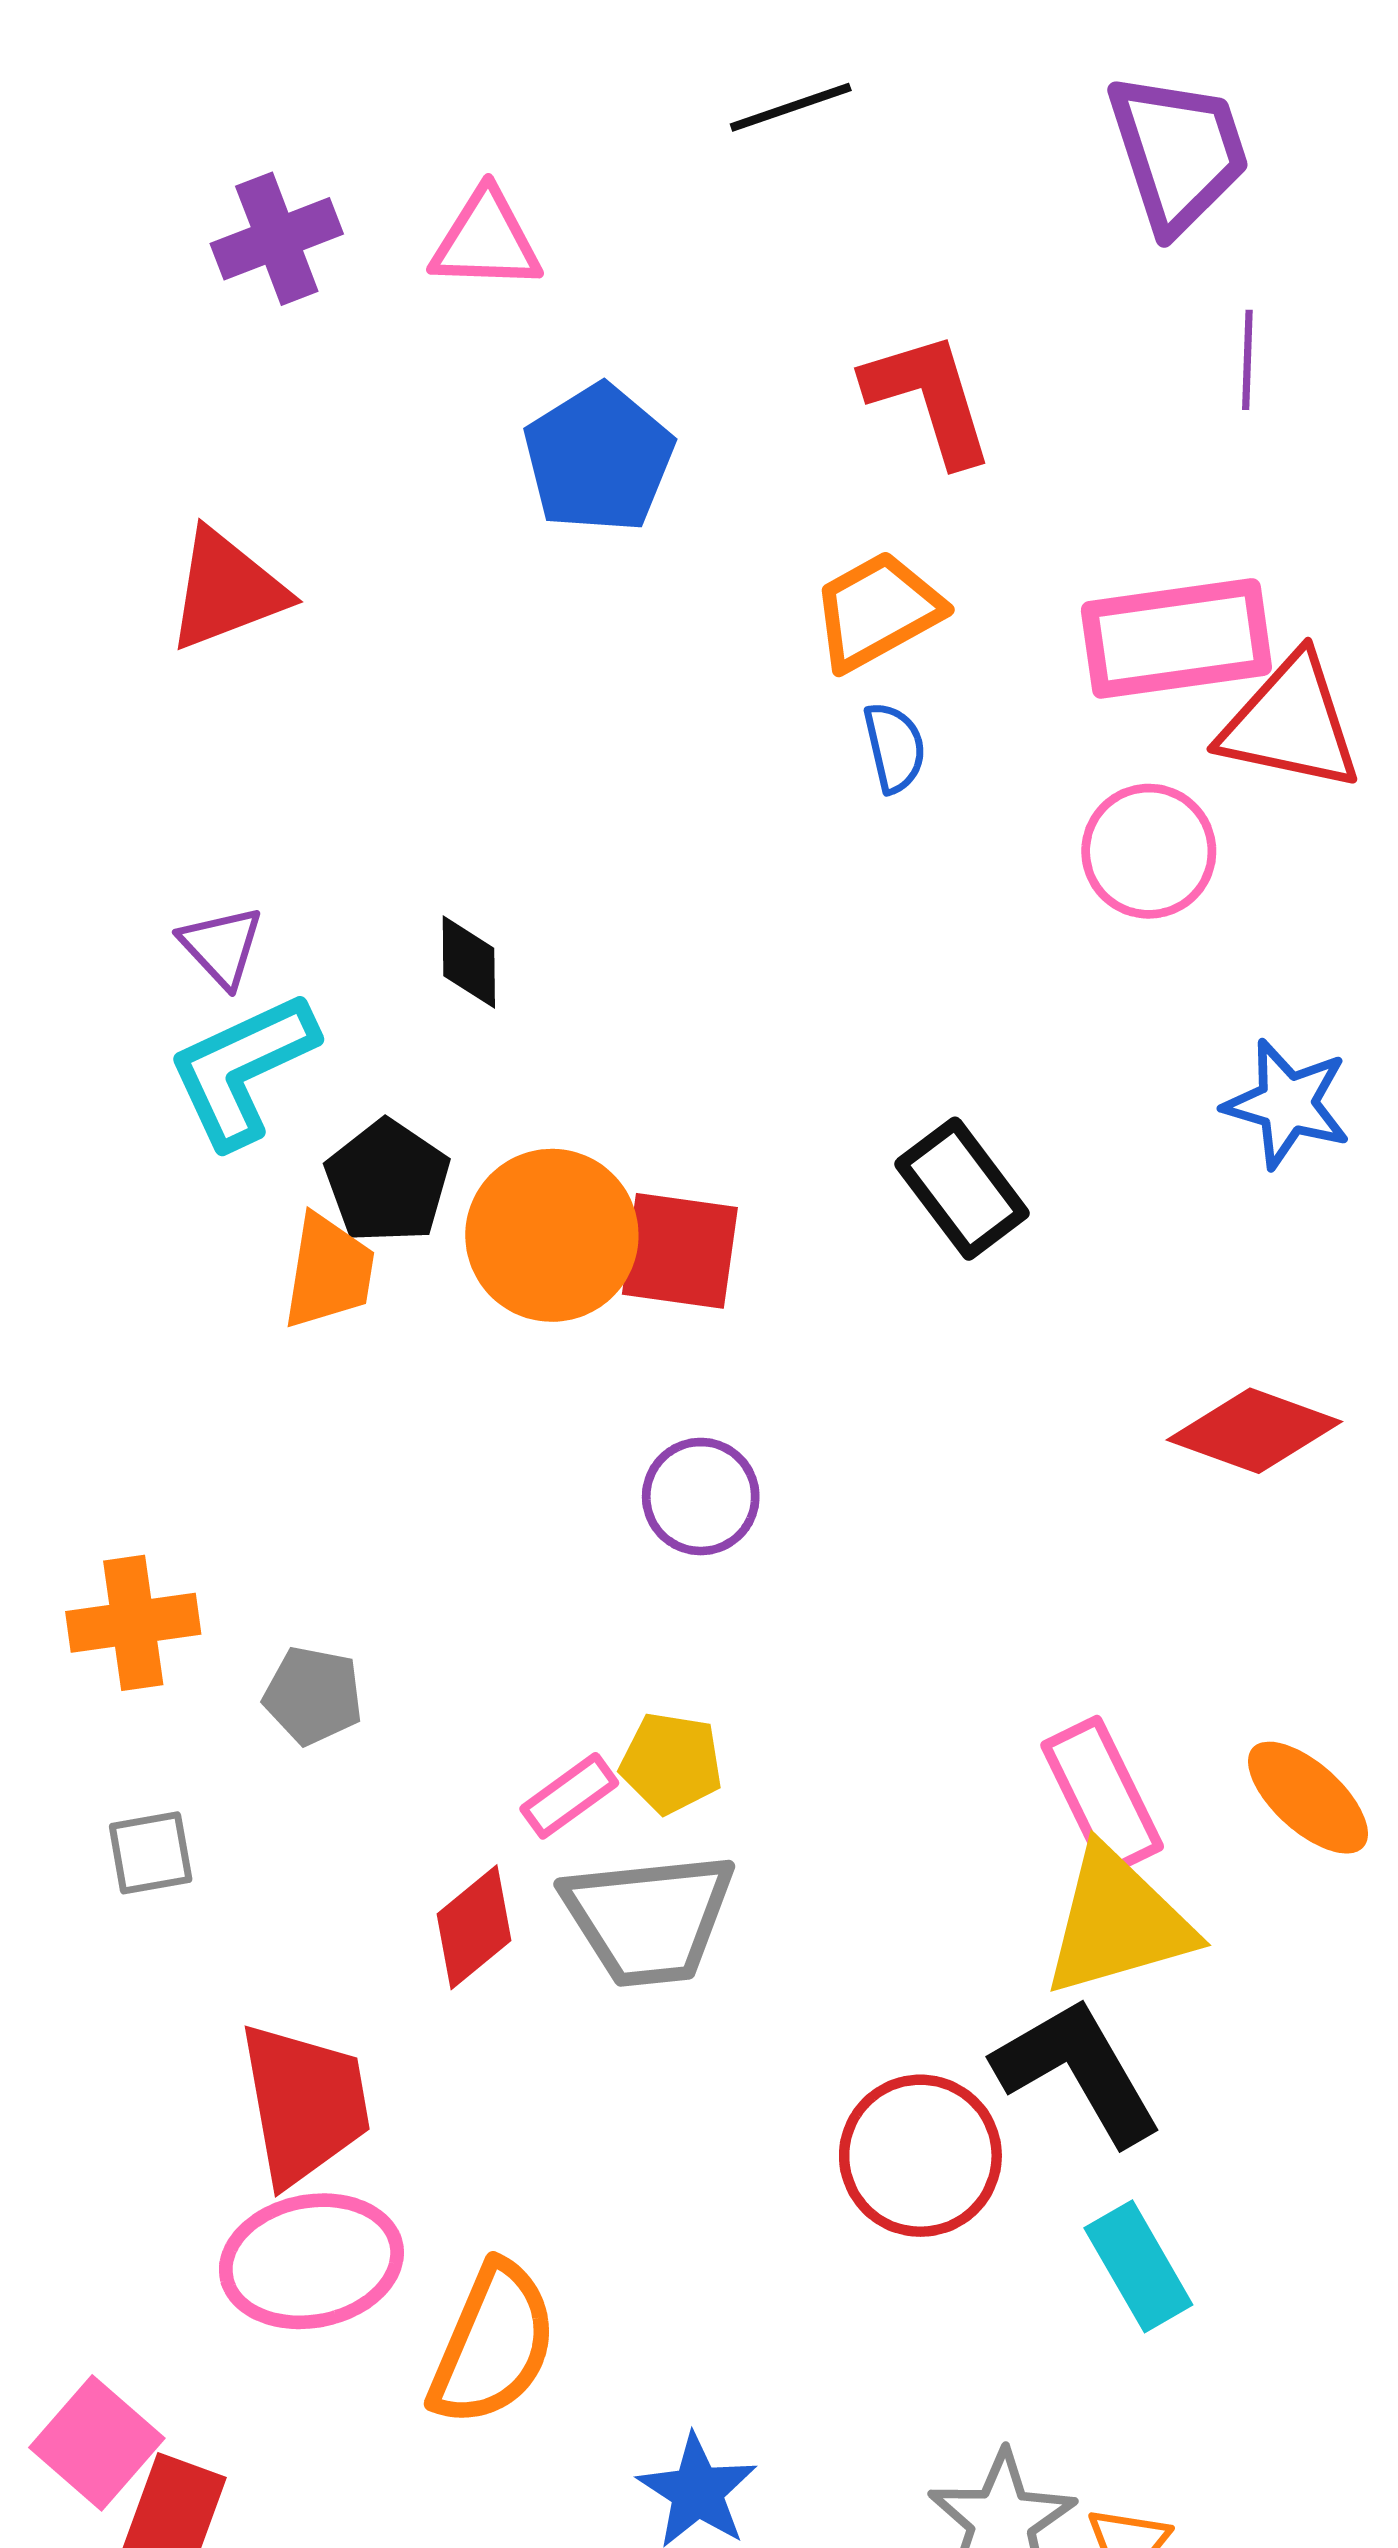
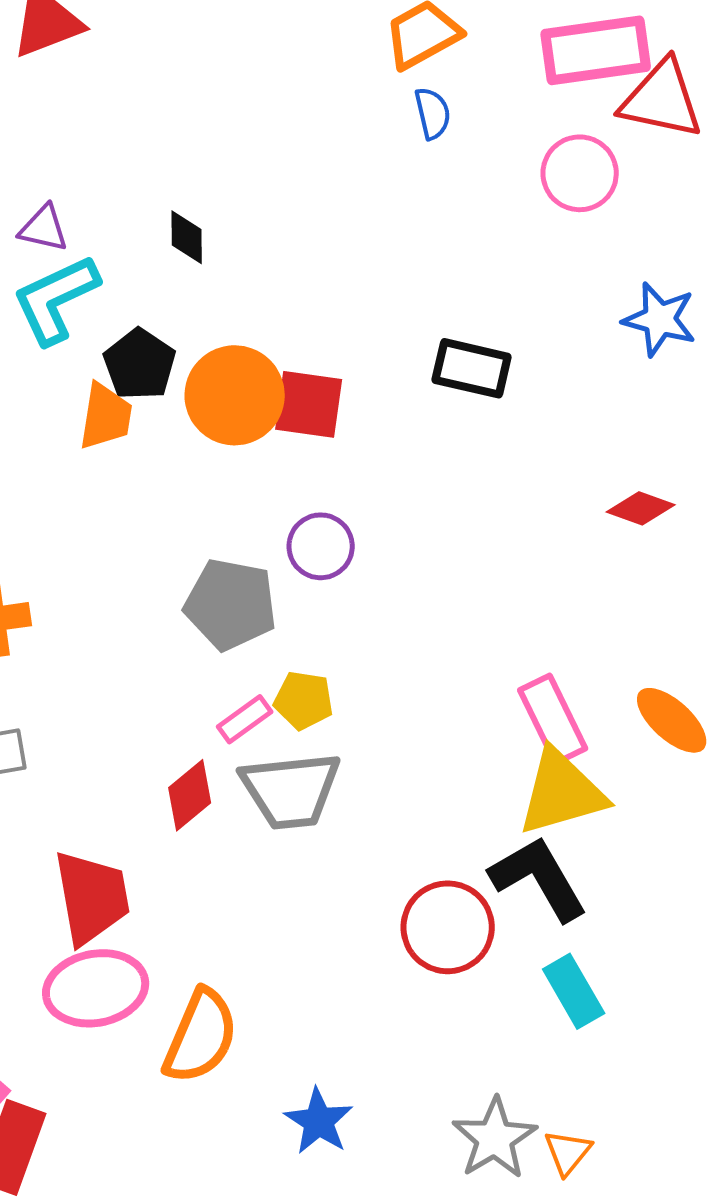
purple triangle: (221, 946) -> (44, 228), turned -34
black rectangle: (962, 1189) -> (472, 368), turned -40
red diamond: (1254, 1431) -> (641, 508), size x0.7
gray pentagon: (313, 1696) -> (231, 604), moved, size x1.6

